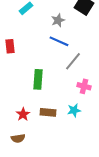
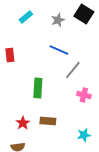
gray star: (58, 20) -> (58, 20), moved
cyan star: (74, 110) -> (84, 135), moved

